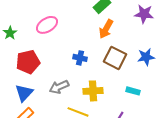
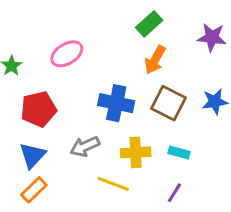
blue cross: (80, 58) -> (116, 103), size x1.6
cyan rectangle: (133, 91) -> (179, 152), moved

